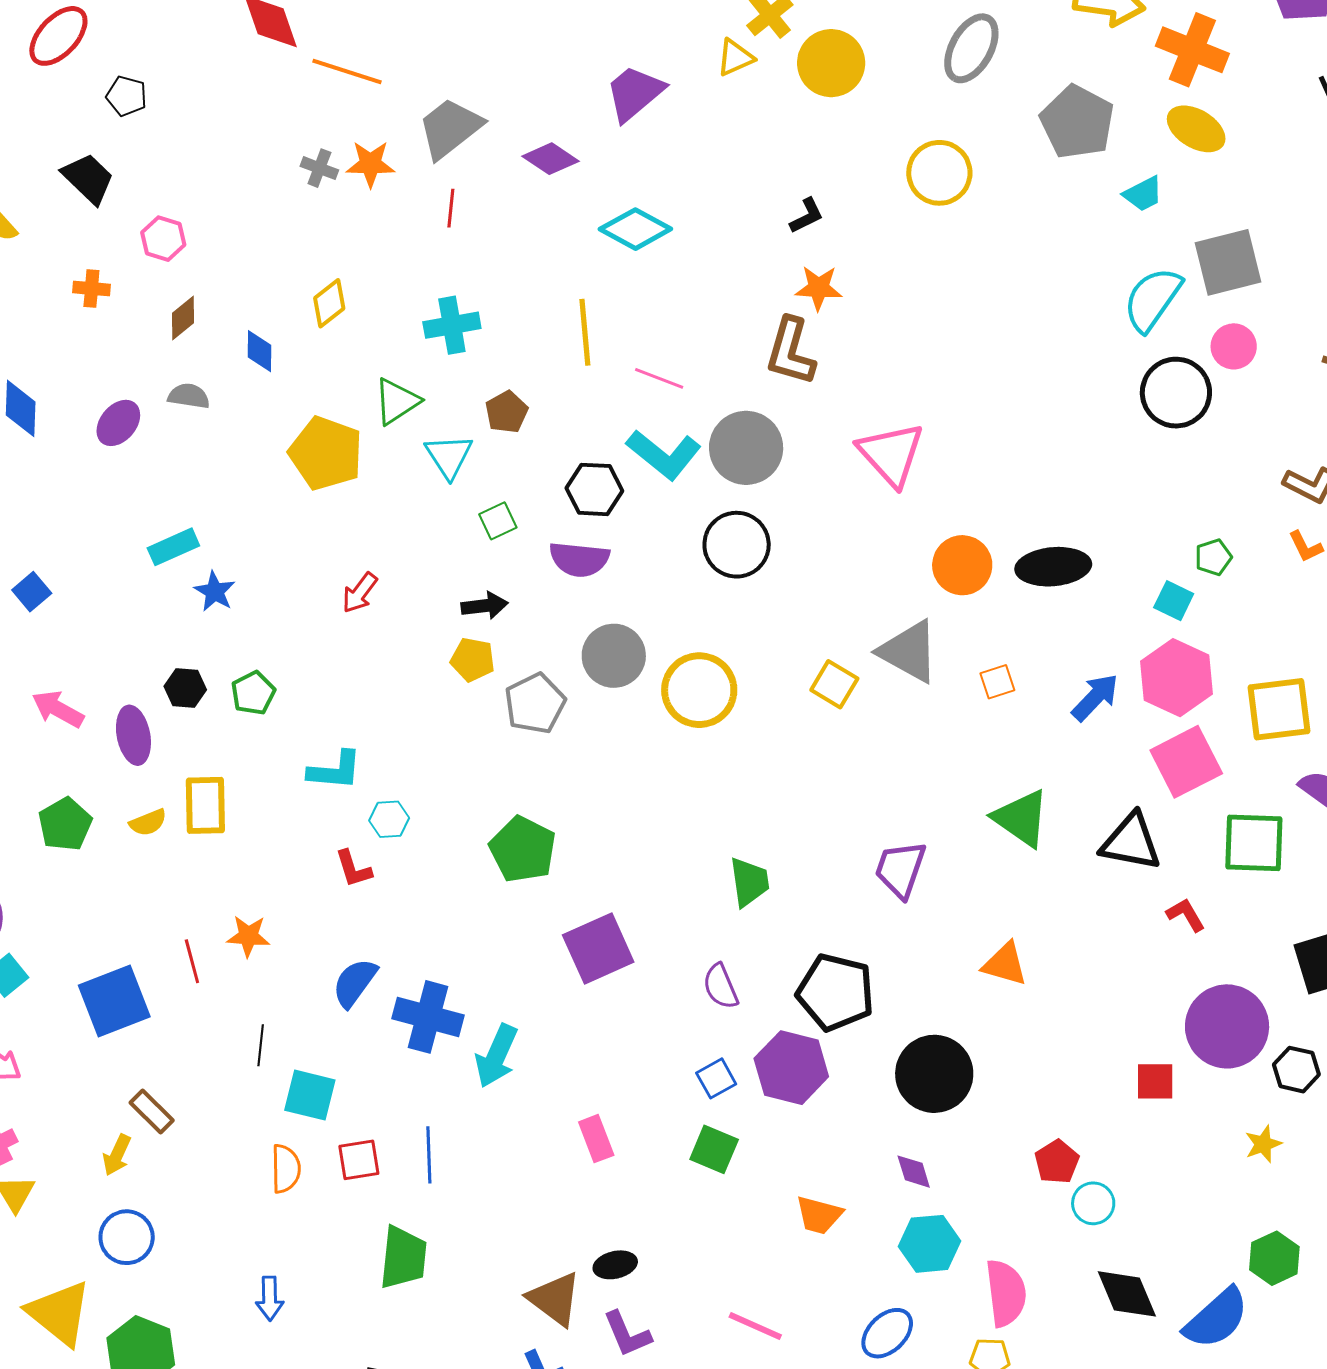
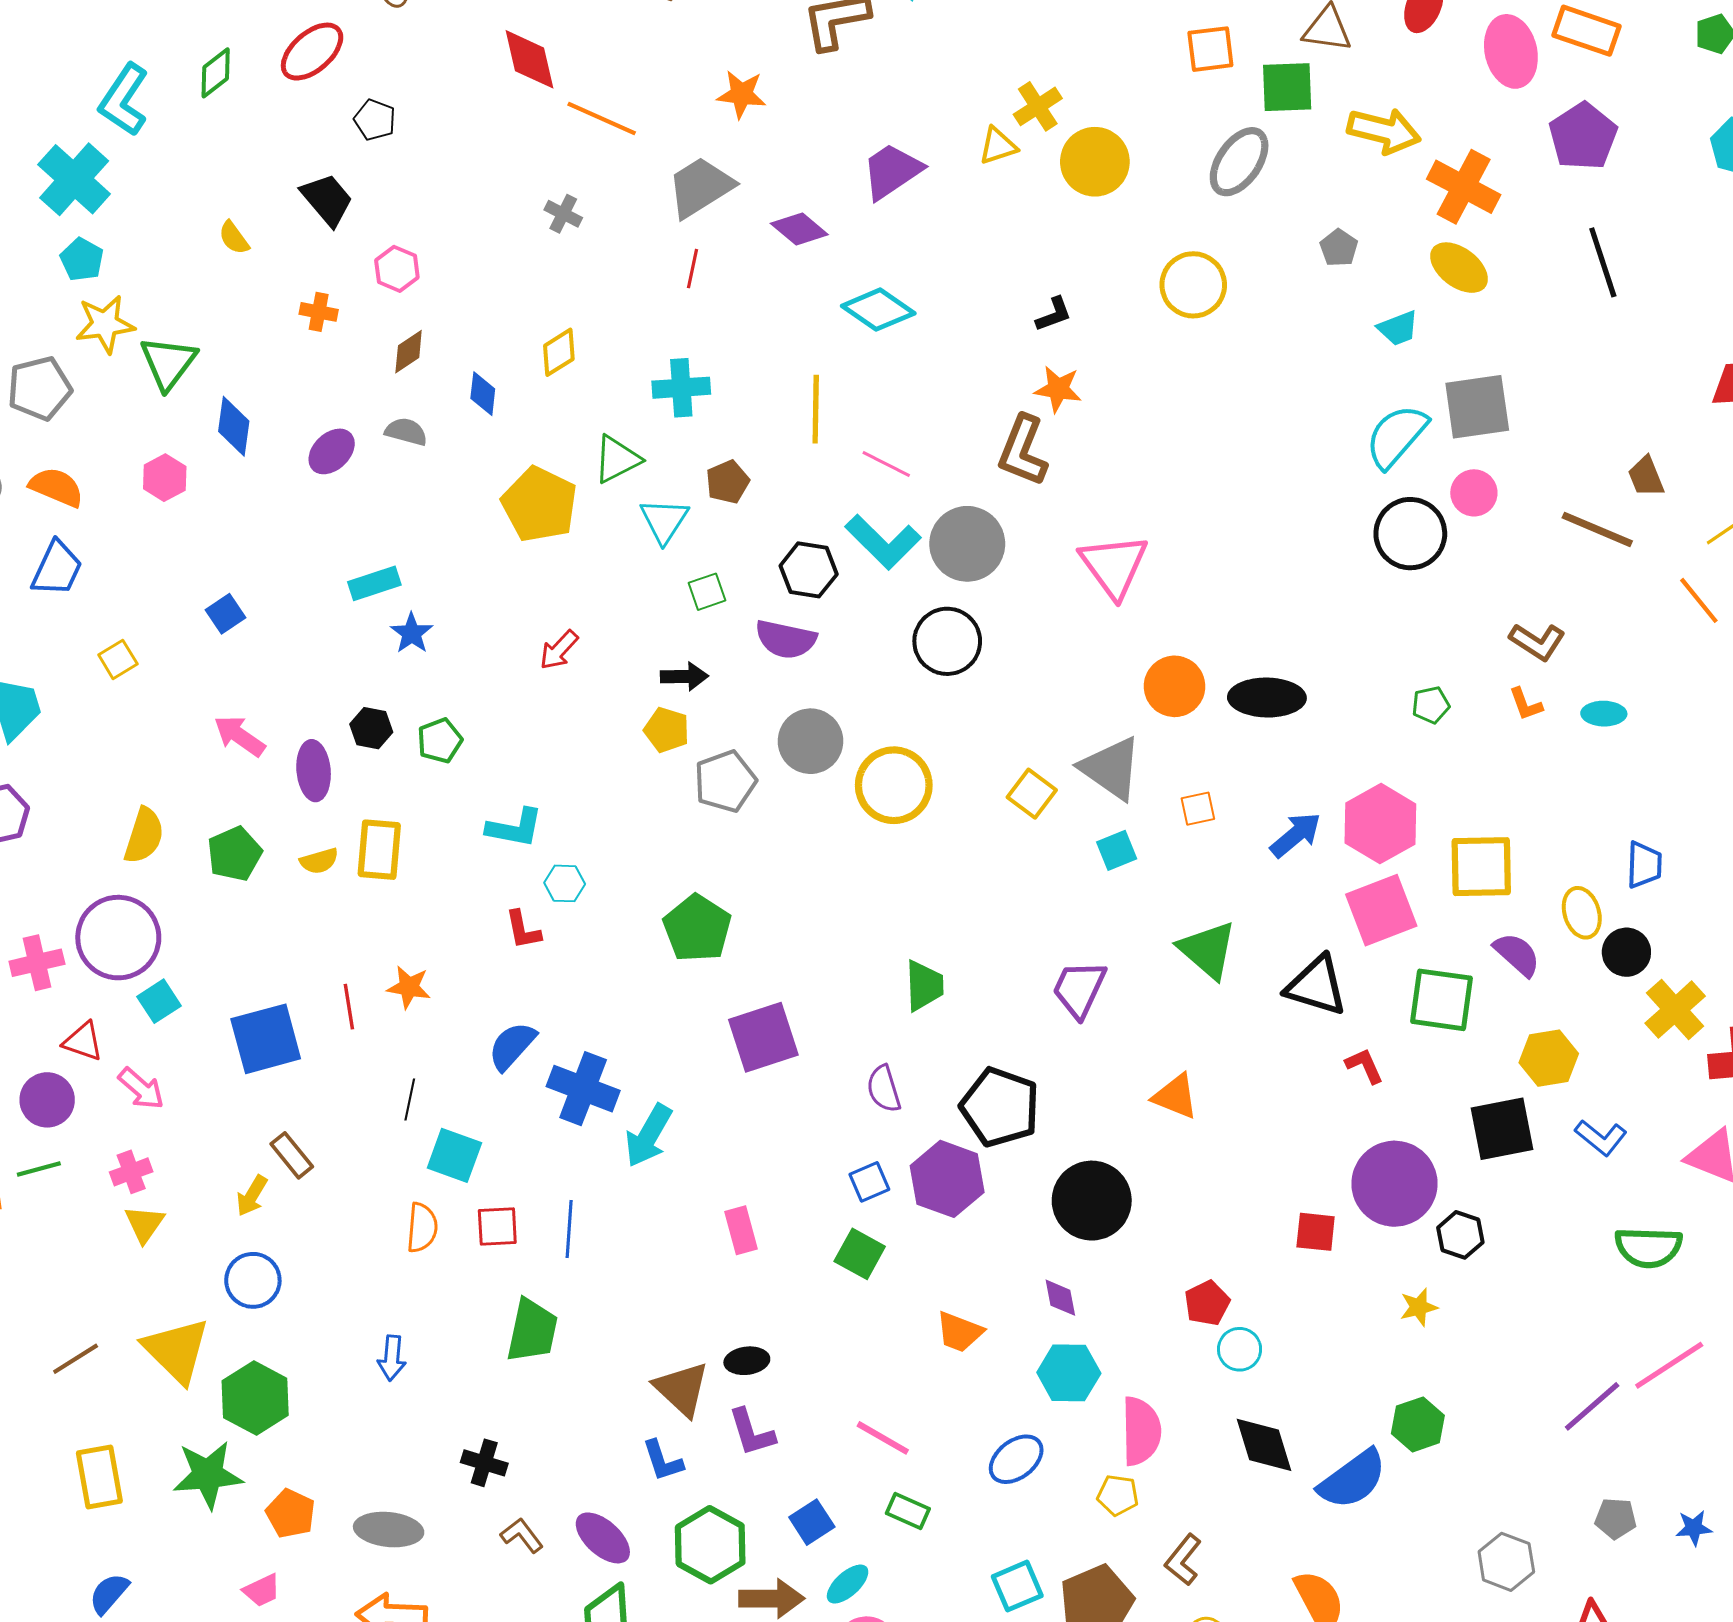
gray pentagon: (1077, 122) -> (1339, 248), size x0.5
orange star: (370, 164) -> (741, 94), moved
cyan square: (1174, 601) -> (1117, 850), moved, turned 36

